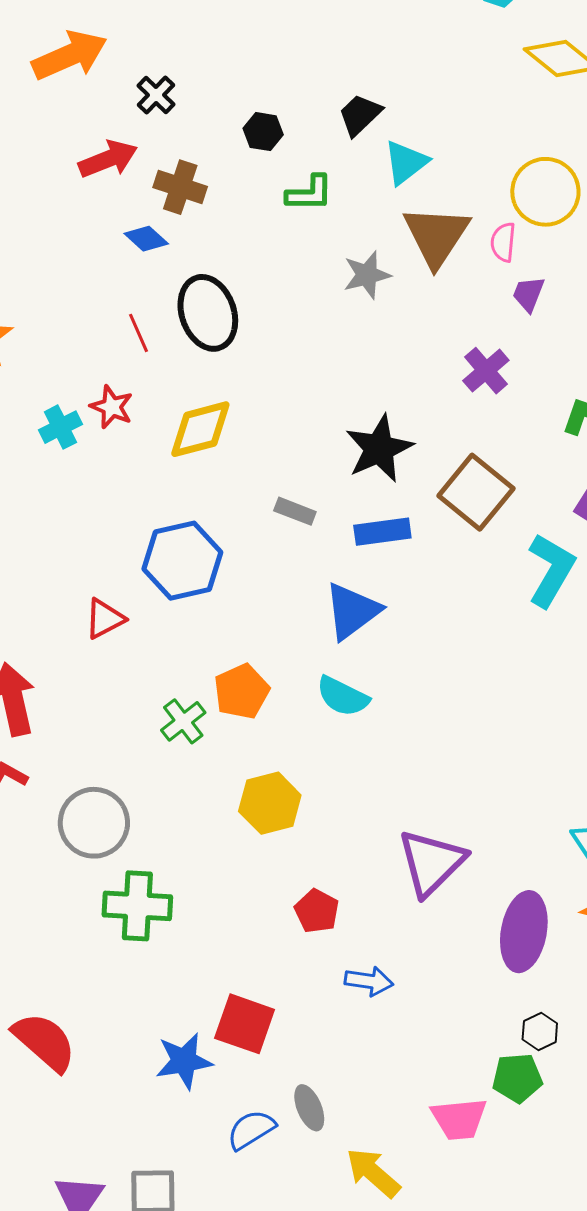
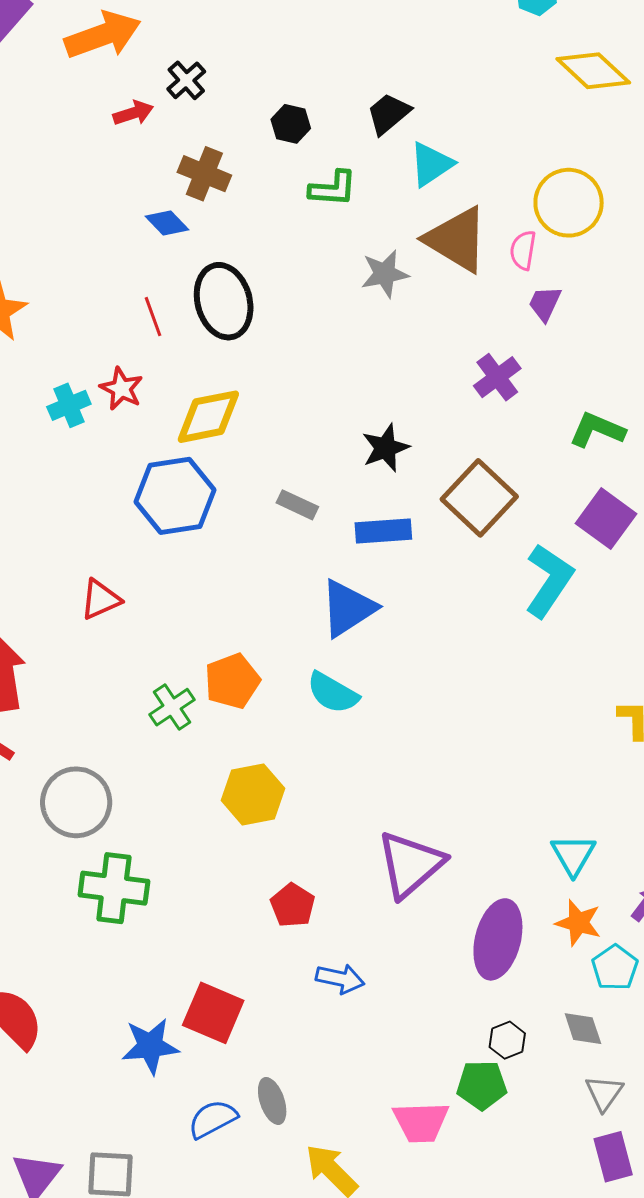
red arrow: (108, 159) -> (133, 113), moved, size x0.7
brown triangle: (436, 236) -> (457, 239), turned -36
black star: (379, 449) -> (386, 448), size x0.7
blue hexagon: (182, 561) -> (175, 496), moved

